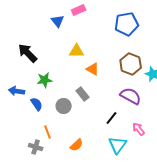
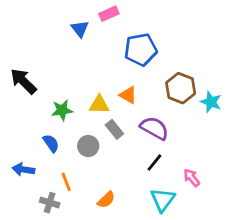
blue pentagon: (127, 24) -> (141, 50), moved
yellow triangle: (77, 51) -> (99, 105), moved
black arrow: (28, 53) -> (23, 81), moved
blue arrow: (17, 91) -> (23, 169), moved
purple semicircle: (131, 96) -> (154, 128), moved

